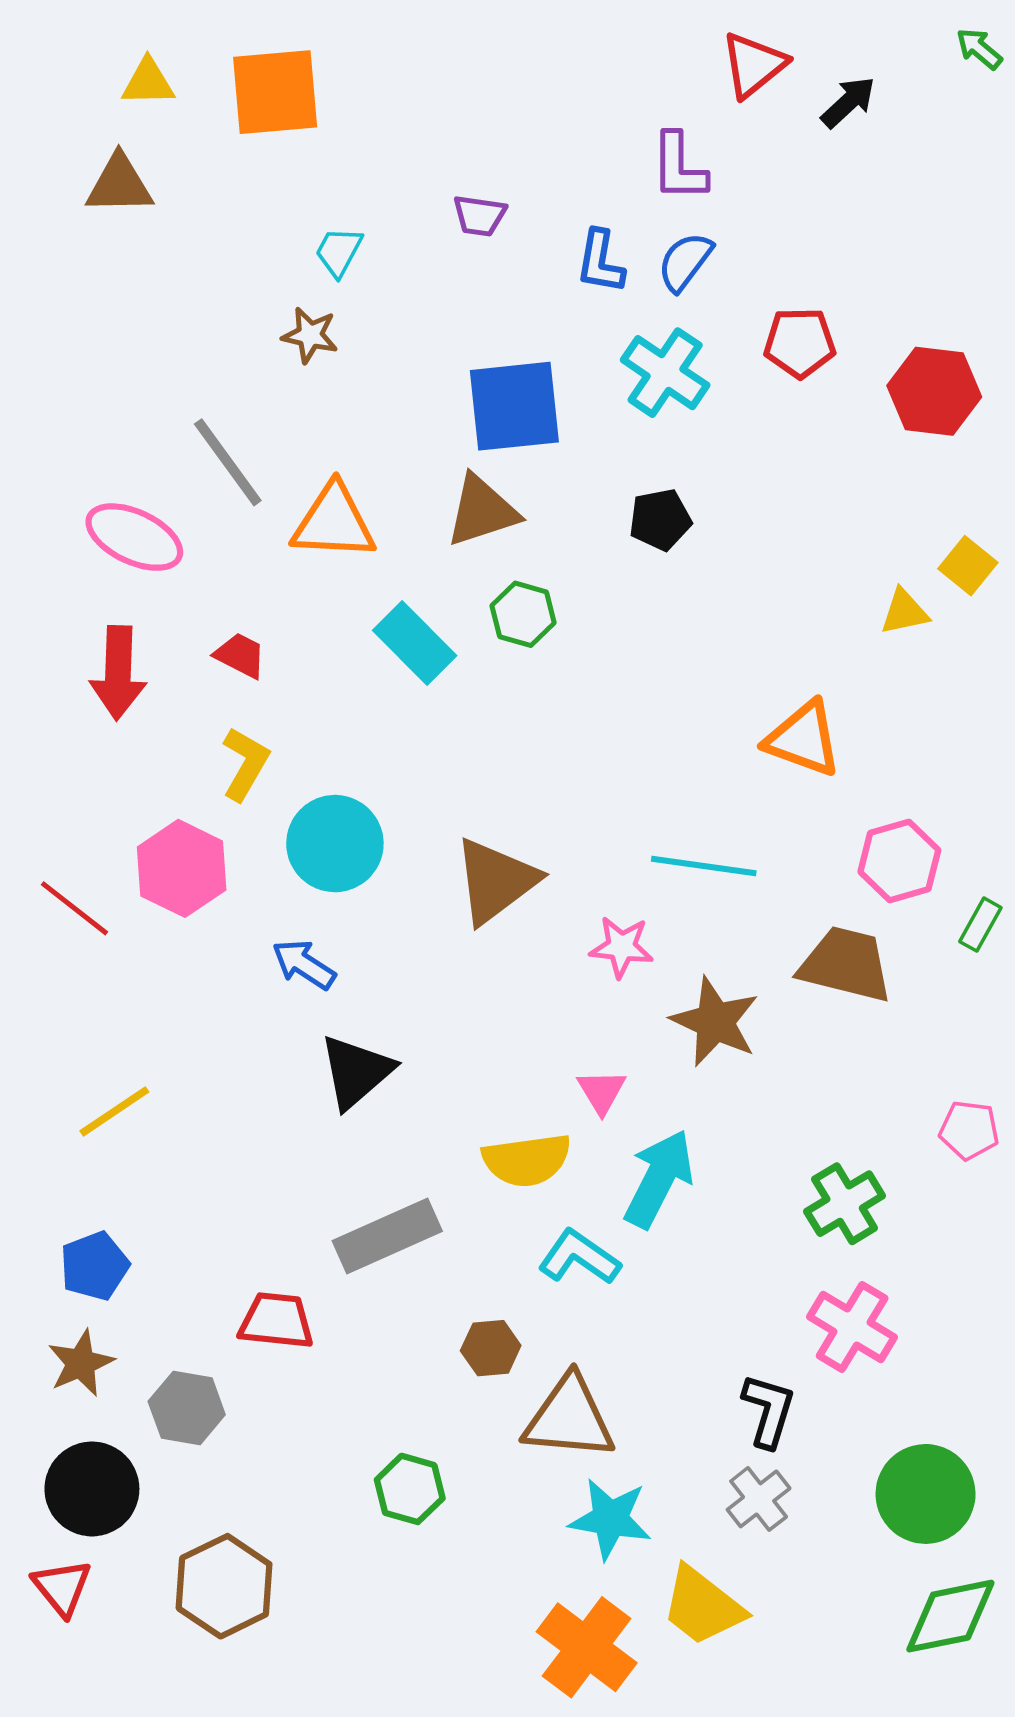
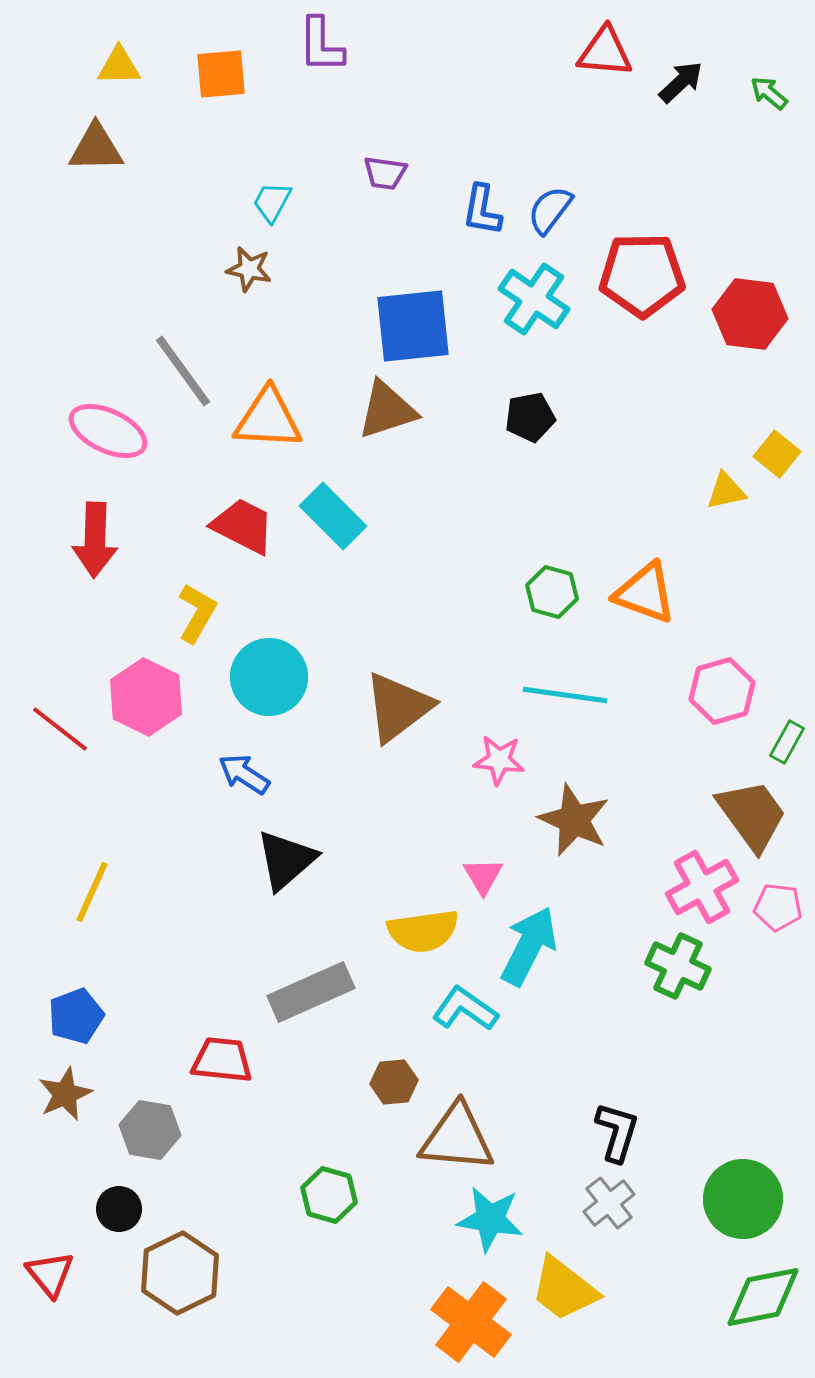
green arrow: (979, 49) -> (769, 93), moved
red triangle: (754, 65) -> (605, 52), turned 44
orange square: (275, 92) -> (221, 74), size x0.7
purple L-shape: (679, 167) -> (321, 45), moved
red pentagon: (800, 343) -> (642, 275), size x1.5
green hexagon: (523, 614) -> (552, 592), moved
red trapezoid: (240, 655) -> (243, 526), moved, size x1.5
brown trapezoid: (846, 964) -> (752, 815), moved, turned 40
yellow line: (114, 1111) -> (92, 892), turned -32
green cross: (845, 1204) -> (678, 966), turned -34
pink cross: (852, 1327) -> (702, 887), moved, turned 30
black circle: (92, 1489) -> (119, 1209), moved, size x0.6

